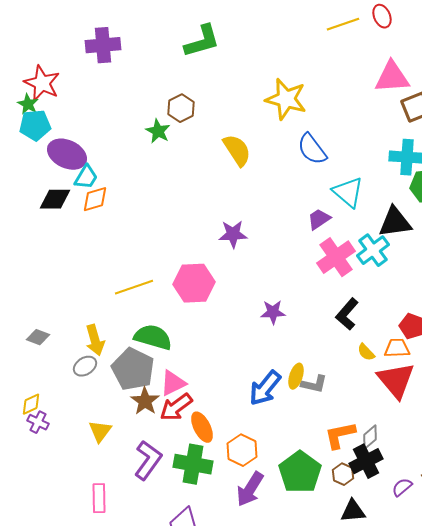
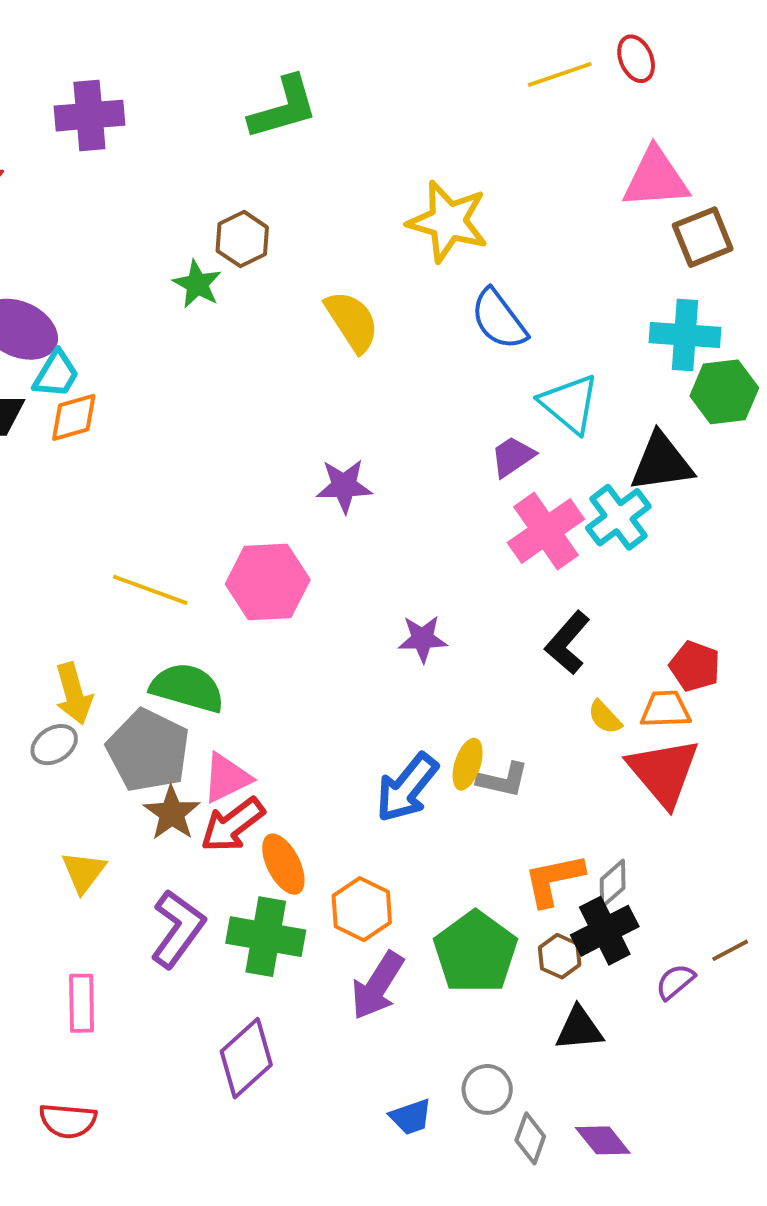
yellow line: (134, 287) -> (150, 590), turned 39

